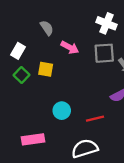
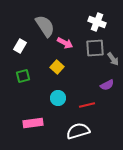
gray semicircle: (47, 28) -> (45, 26), size x1.6
yellow square: (46, 69) -> (57, 67), moved, turned 32
green square: (22, 75) -> (23, 76), moved, turned 32

